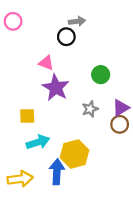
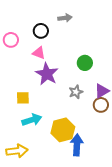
pink circle: (13, 21) -> (11, 40), moved
black circle: (66, 37) -> (41, 31), moved
blue arrow: (57, 172) -> (77, 145), moved

